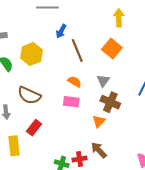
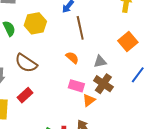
orange square: (112, 49) -> (128, 41), moved
gray triangle: (103, 81) -> (100, 62), turned 32
pink rectangle: (71, 102) -> (76, 86), moved

